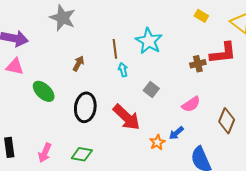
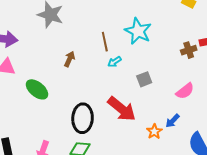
cyan arrow: (123, 70) -> (114, 62), turned -104
gray square: (151, 89) -> (144, 79), turned 35
black ellipse: (85, 107) -> (83, 118), moved

